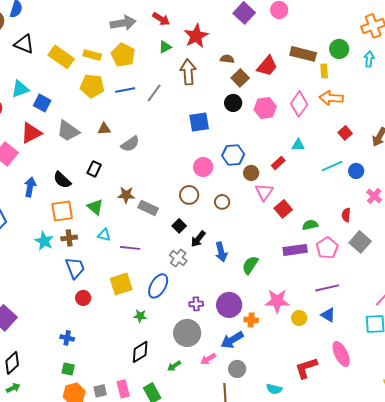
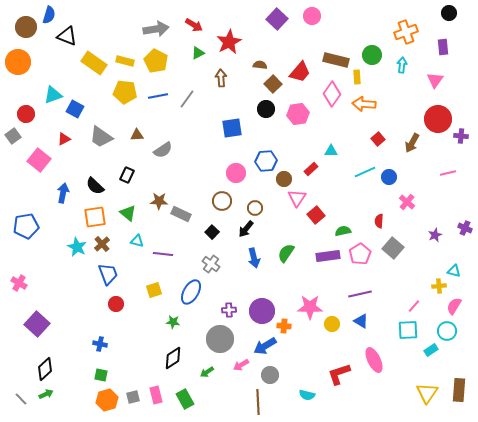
black triangle: (24, 44) -> (67, 36), moved
brown arrow: (188, 72) -> (221, 78), size x0.7
pink diamond: (299, 104) -> (332, 94), moved
red triangle: (31, 133) -> (64, 139), size x0.6
brown cross: (69, 238) -> (102, 244), turned -35
black arrow: (198, 239) -> (246, 229), moved
green semicircle: (250, 265) -> (286, 253), moved
yellow square: (121, 284) -> (154, 290), size x0.7

